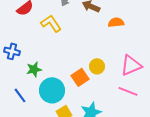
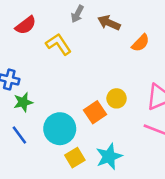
orange semicircle: (116, 22) -> (140, 43), turned 140
green star: (34, 69) -> (23, 102), moved

